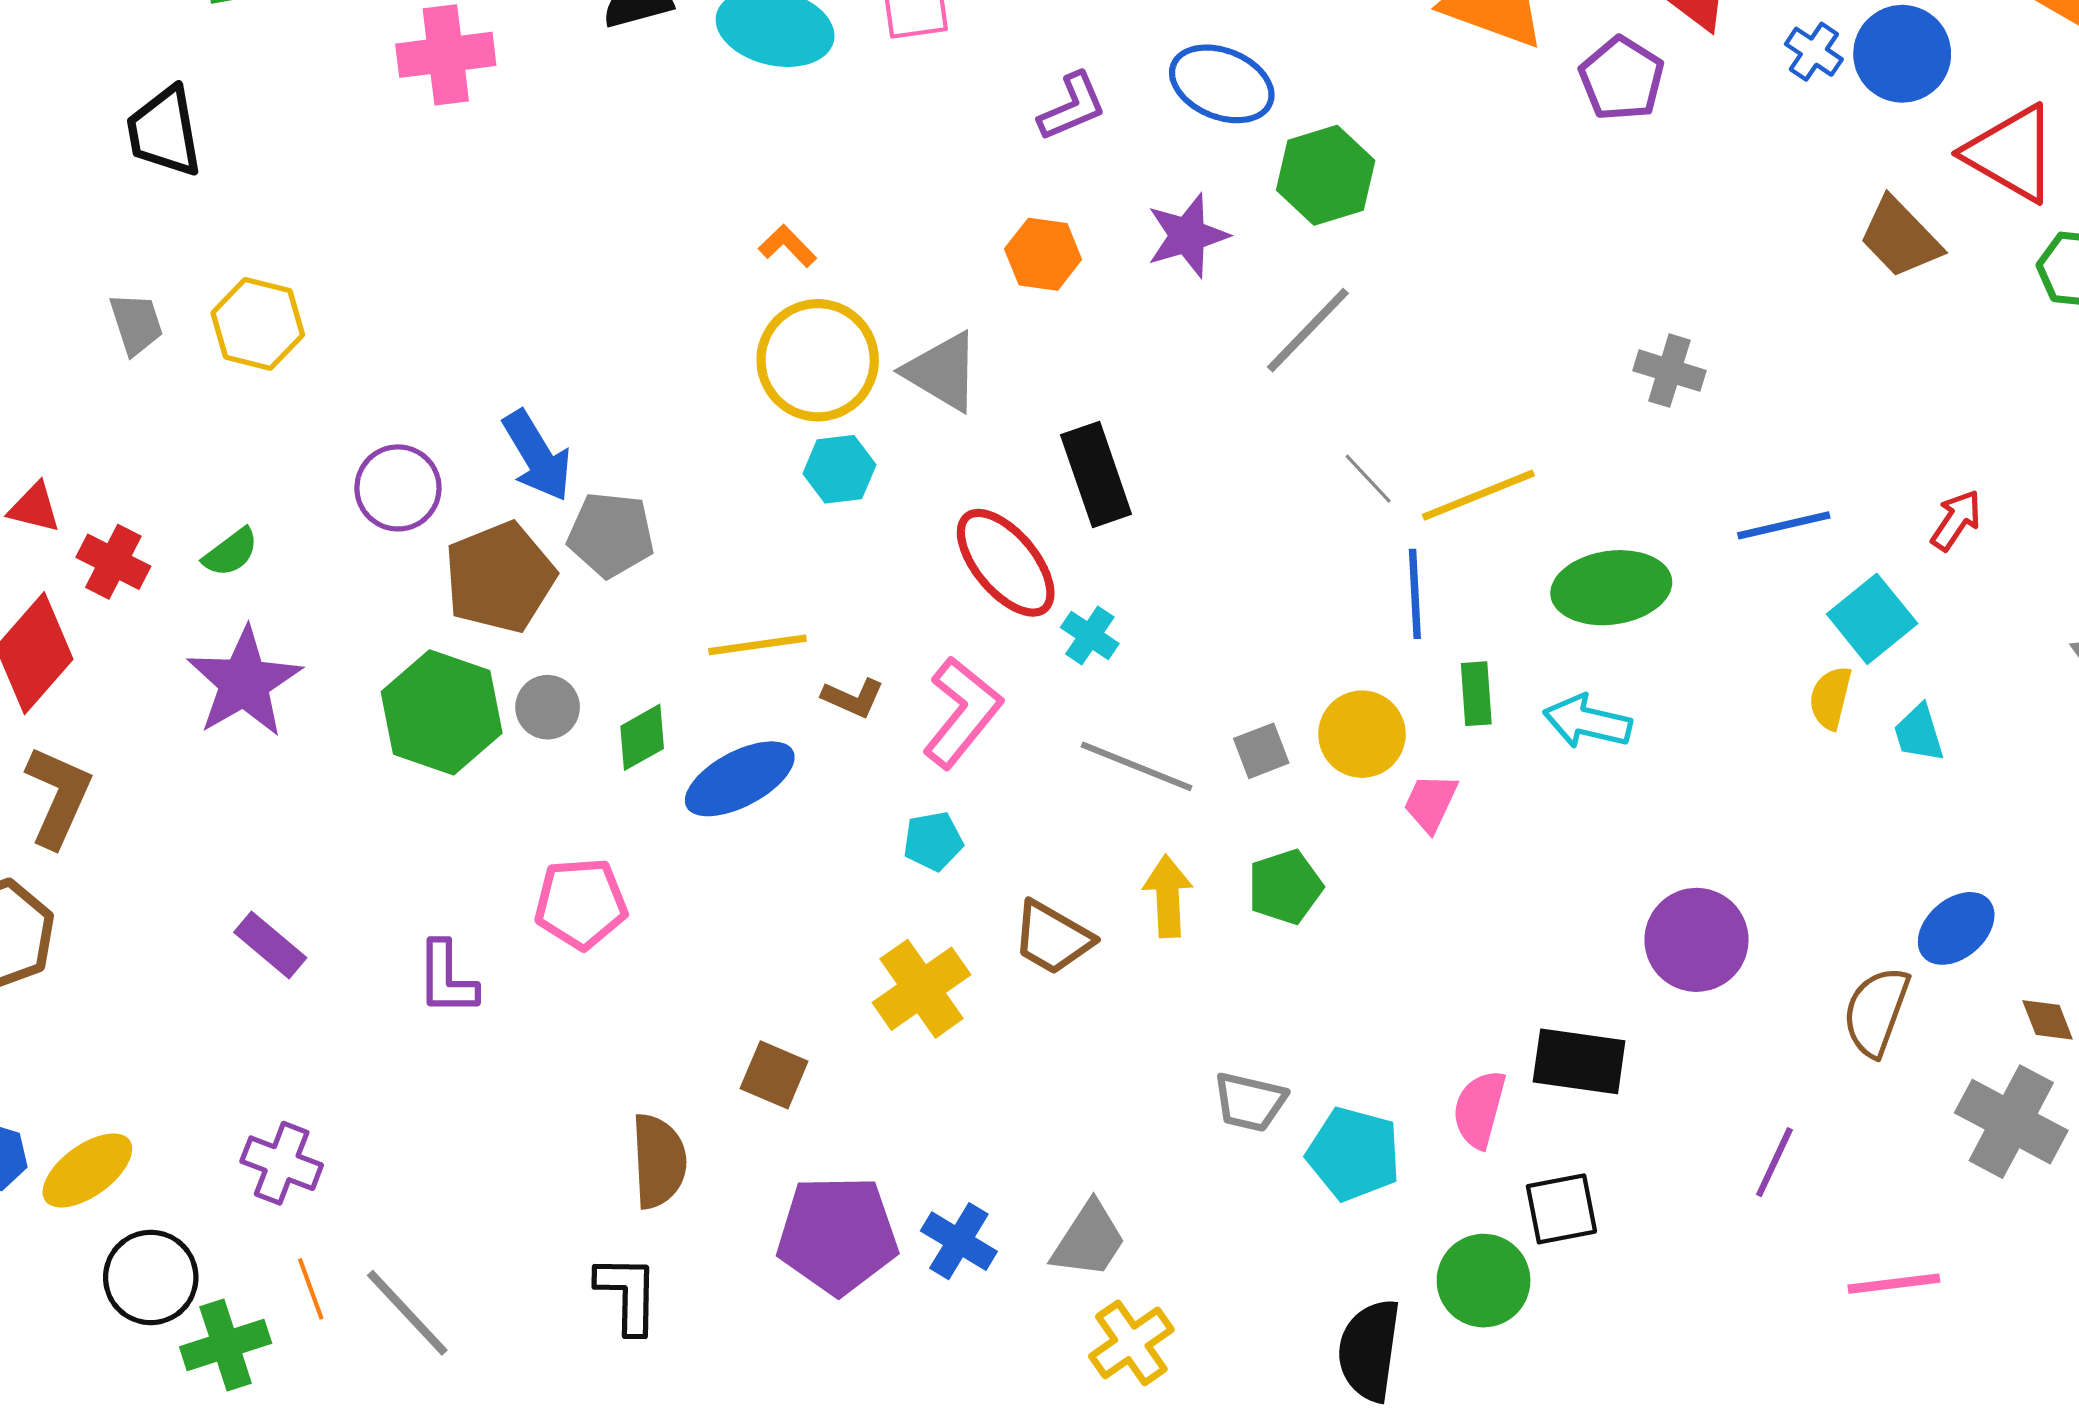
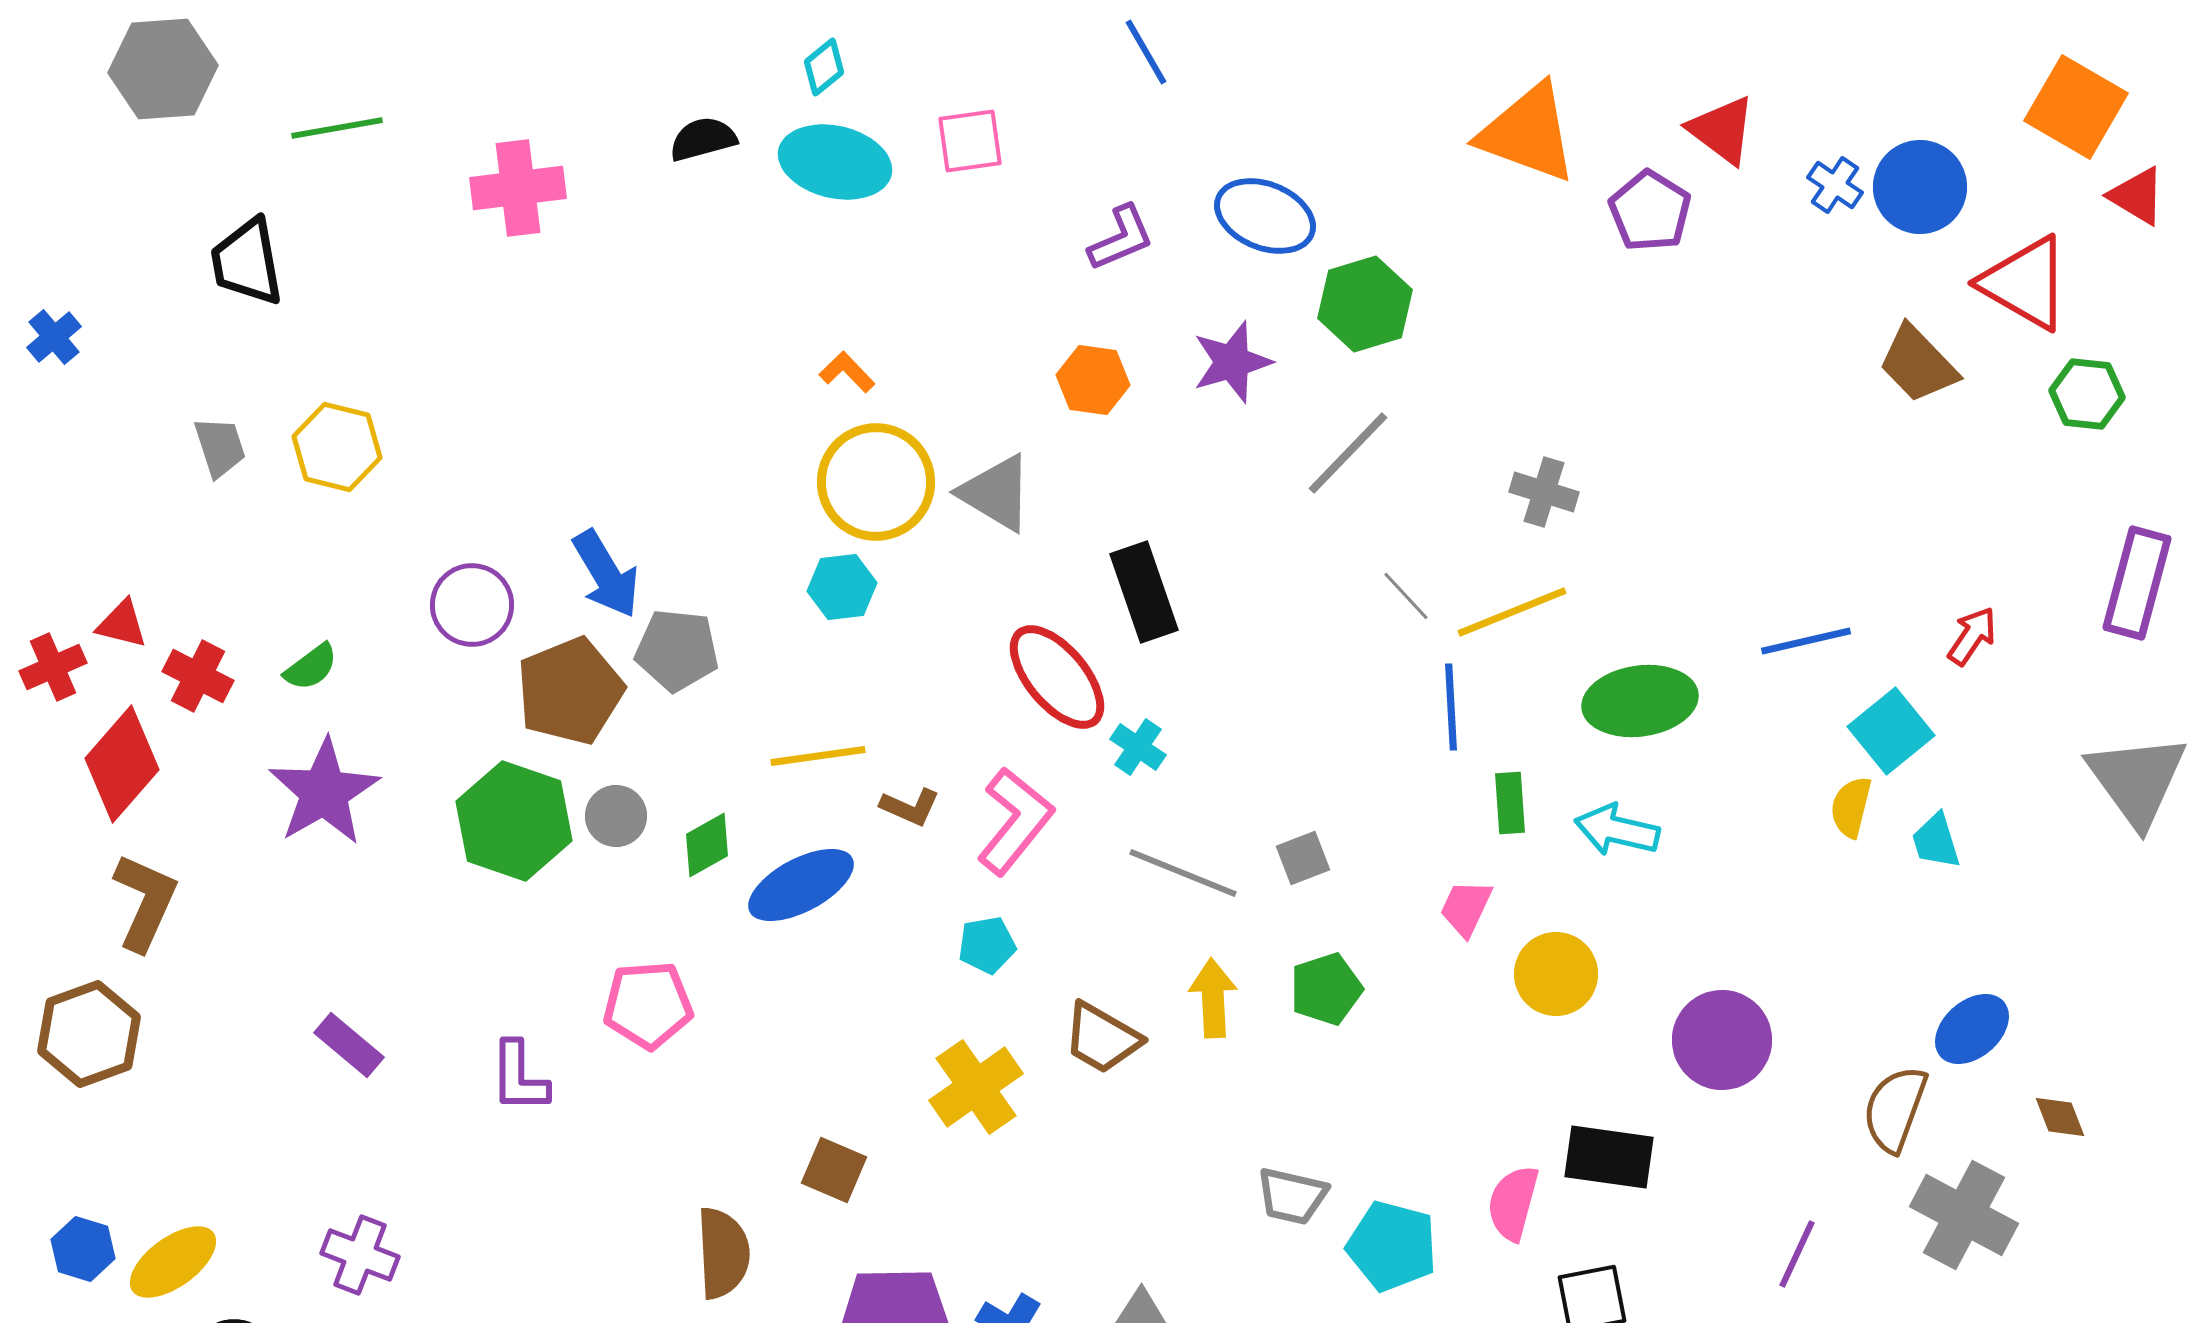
gray cross: (1669, 371) -> (1544, 492), moved
cyan hexagon: (839, 469) -> (842, 587), moved
yellow circle: (1362, 734) -> (1556, 974), moved
gray cross: (2011, 1122) -> (1964, 1215), moved

